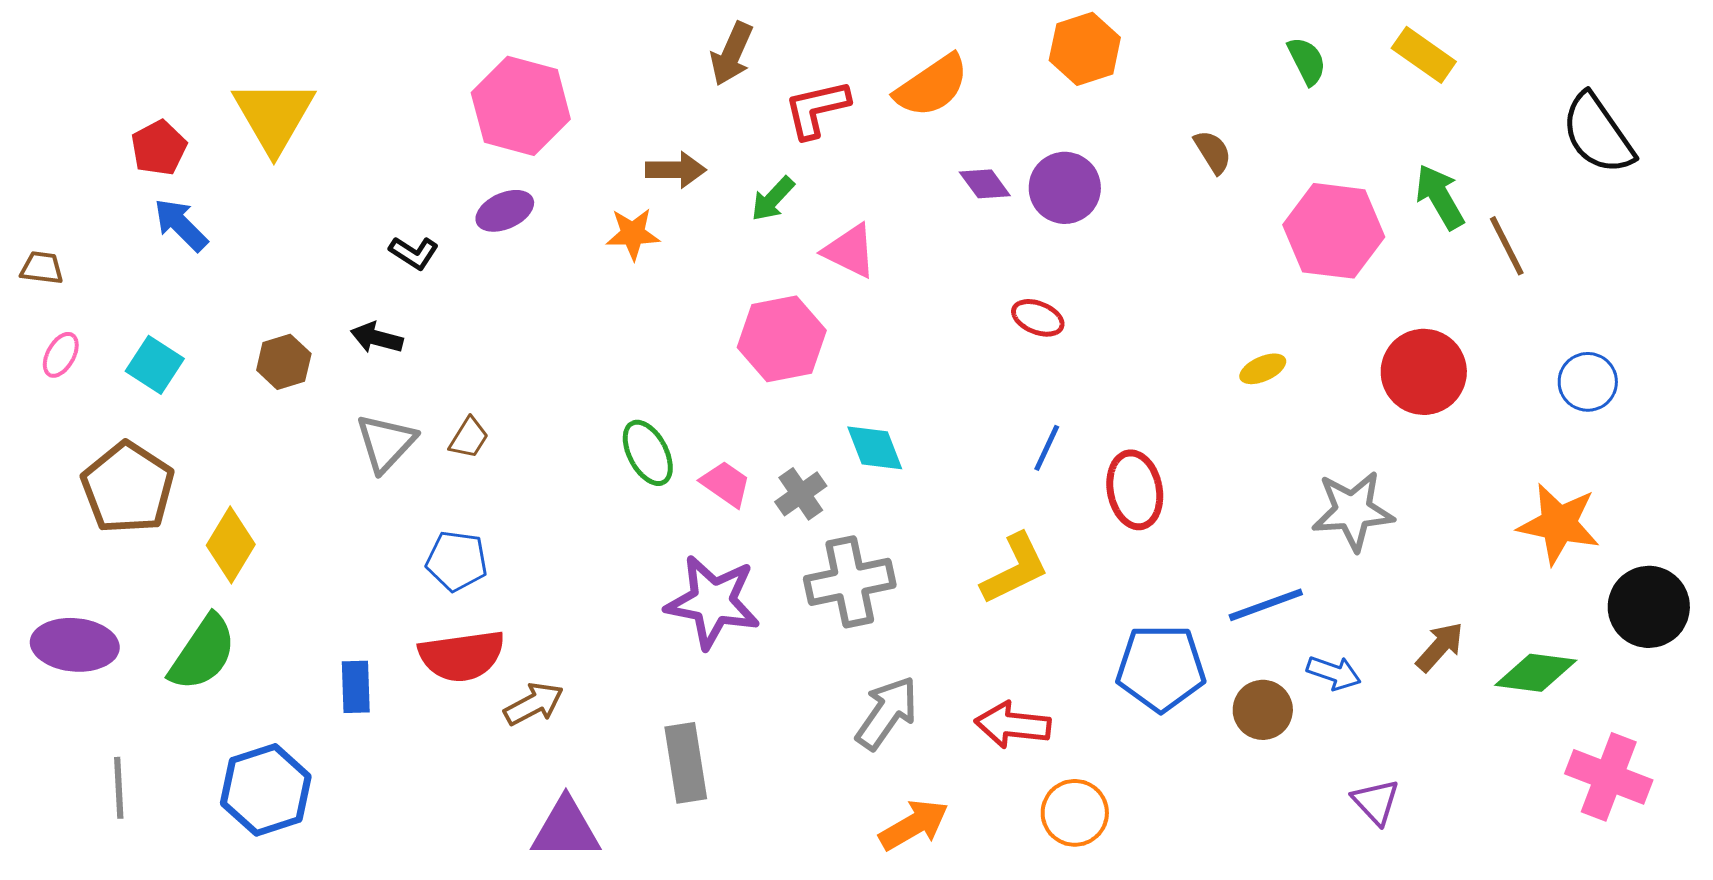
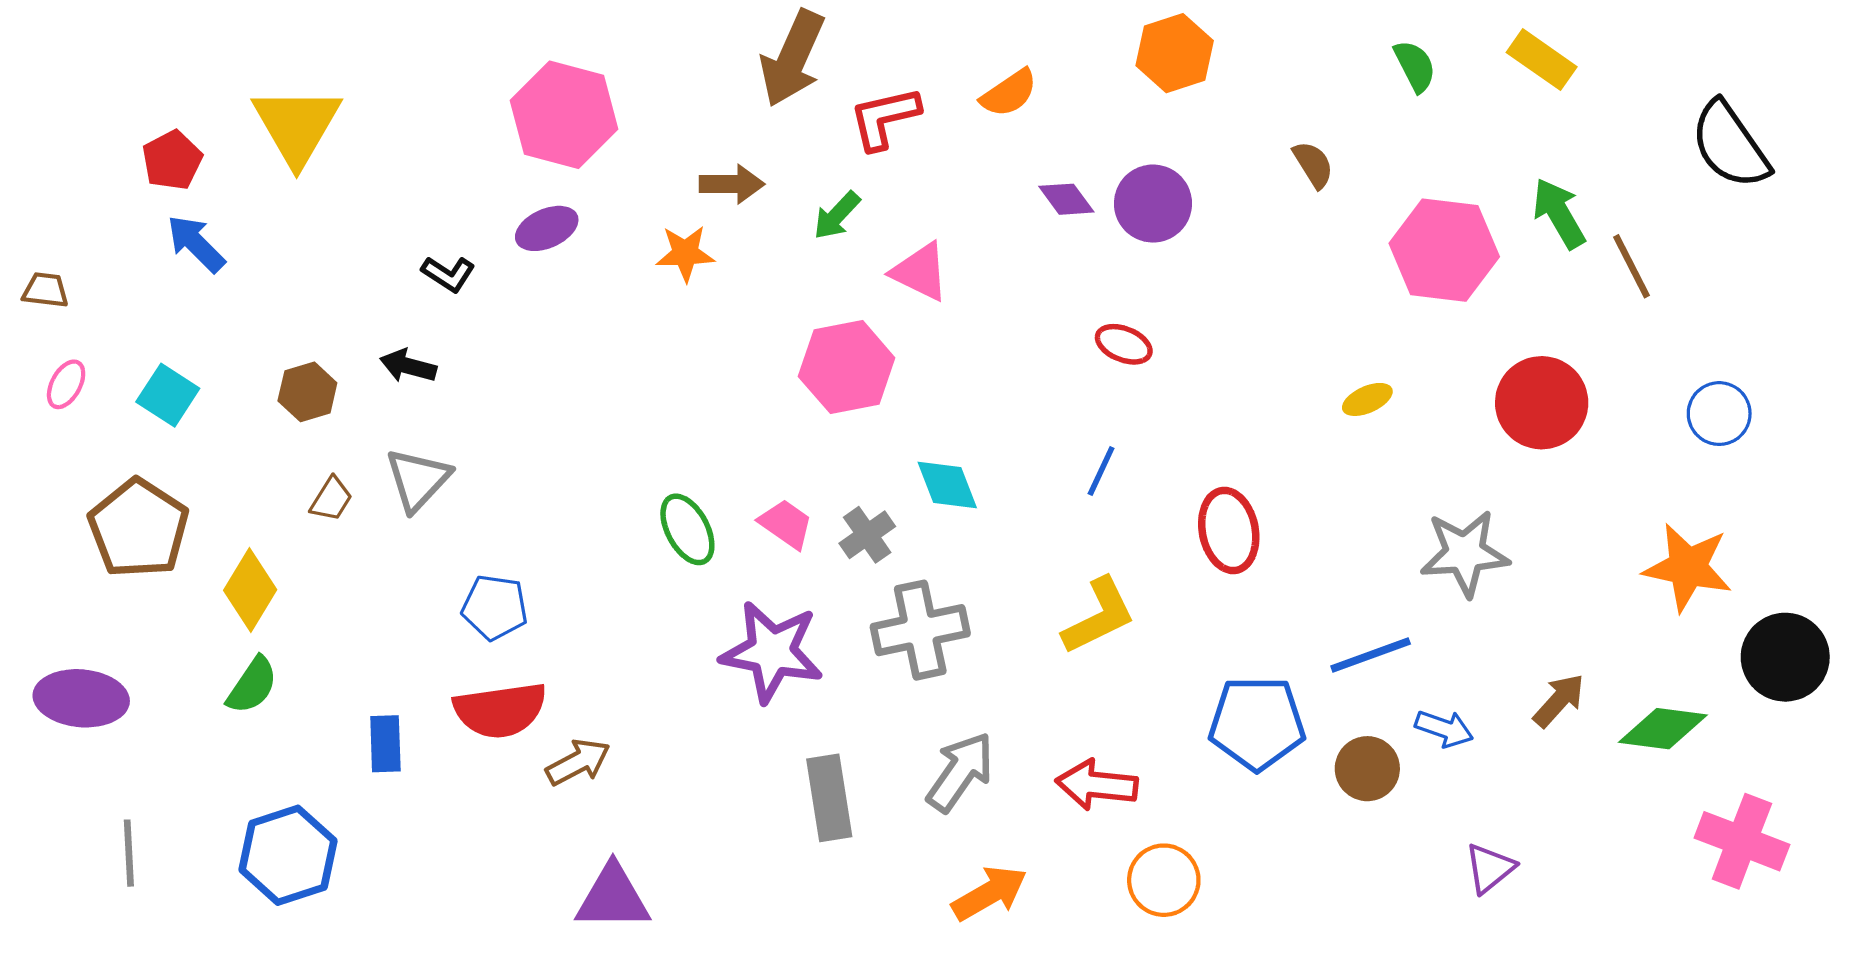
brown arrow: (732, 54) -> (792, 58), size x1.4
orange semicircle: (932, 86) -> (1009, 93), size x0.7
brown trapezoid: (469, 438) -> (331, 499), moved
blue line: (1047, 448) -> (1101, 471), moved
green ellipse: (648, 453) -> (687, 529), moved
green semicircle: (203, 653) -> (252, 685), moved, size x0.7
gray rectangle: (686, 763) -> (829, 798), moved
purple triangle: (1376, 802) -> (1490, 868), turned 34

